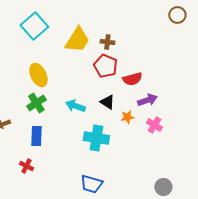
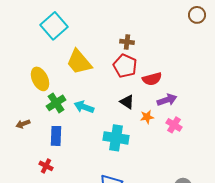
yellow trapezoid: (77, 40) -> (79, 62), moved, turned 108
yellow ellipse: (38, 75) -> (40, 79), moved
cyan arrow: (75, 106) -> (84, 107), moved

